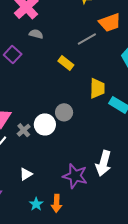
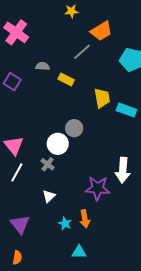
gray semicircle: (36, 34) -> (43, 66), moved
gray cross: (24, 130) -> (48, 164), moved

